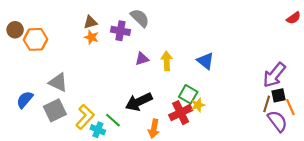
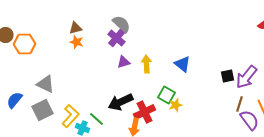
purple cross: (120, 31) -> (116, 38), moved, turned 30
black square: (279, 95) -> (228, 76), moved
red cross: (181, 113) -> (144, 112), moved

